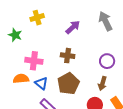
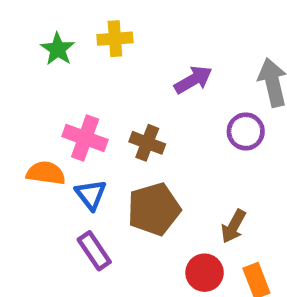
green star: (15, 35) -> (58, 49), moved
brown cross: (68, 56) -> (147, 143), moved
purple circle: (107, 61) -> (246, 131), moved

